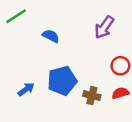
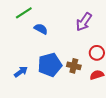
green line: (16, 16) -> (24, 13), moved
brown cross: (92, 96) -> (74, 66), moved

